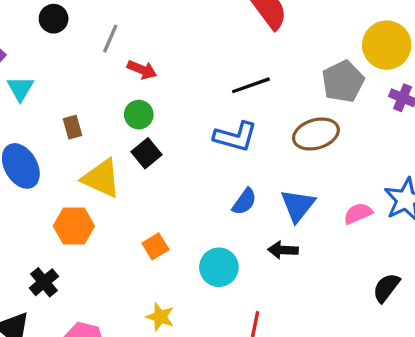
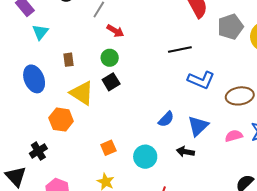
gray pentagon: (343, 81) -> (230, 27), moved
brown ellipse: (316, 134) -> (240, 96), moved
blue L-shape: (235, 137) -> (201, 80), moved
orange square: (155, 246) -> (108, 148), moved

